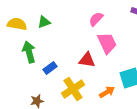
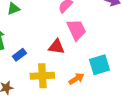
yellow cross: (73, 89) -> (42, 76), turned 30

